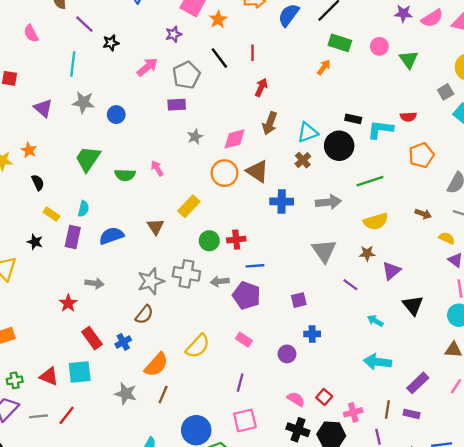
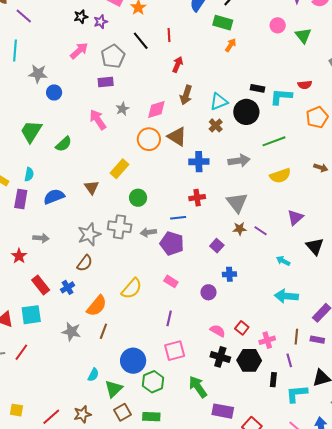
black star: (111, 43) -> (81, 17), moved
green rectangle: (340, 43) -> (223, 23), moved
gray star: (83, 102) -> (38, 74), moved
pink arrow: (157, 168) -> (98, 120), moved, size x1.5
green semicircle: (125, 175) -> (64, 144), turned -42
red cross: (236, 240) -> (197, 198), moved
brown star: (367, 253) -> (240, 229), moved
purple square: (299, 300) -> (217, 246), turned -32

